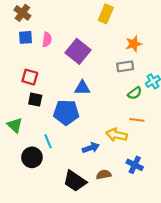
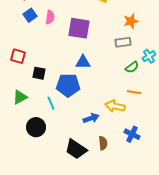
blue square: (26, 37) -> (30, 15), turned -32
purple square: (78, 51) -> (79, 28), turned -30
red square: (30, 77) -> (18, 56), moved
green triangle: (15, 125) -> (20, 97), turned 49
cyan line: (48, 141) -> (51, 103), moved
brown semicircle: (104, 174) -> (103, 143), turned 96

